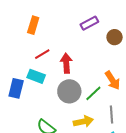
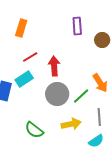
purple rectangle: (89, 23) -> (77, 26), turned -66
cyan rectangle: (36, 76) -> (24, 79), turned -54

